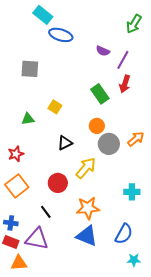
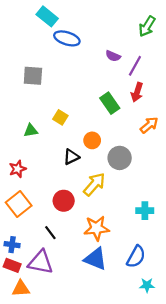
orange circle: (97, 126) -> (92, 140), moved
orange arrow: (136, 139) -> (149, 125), moved

